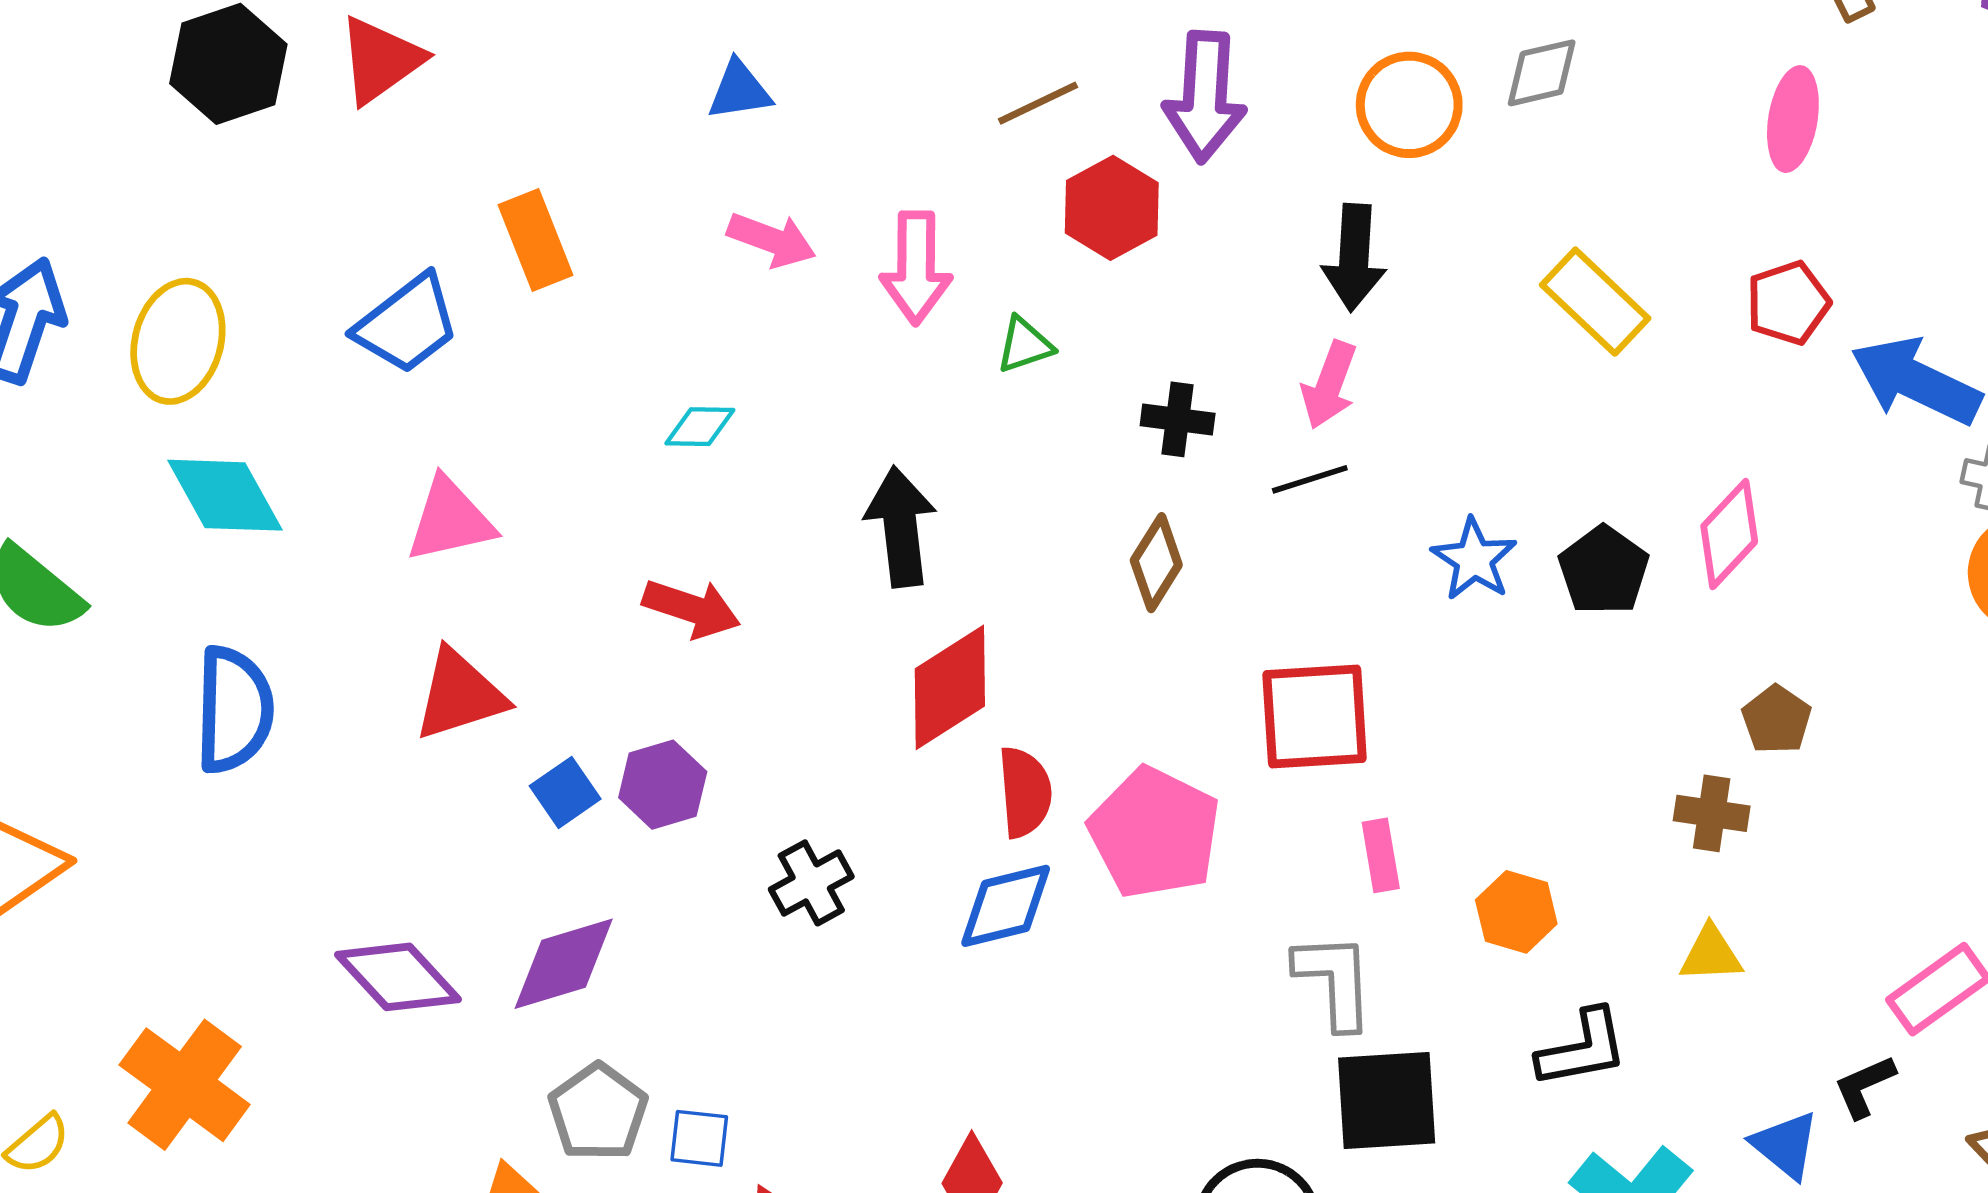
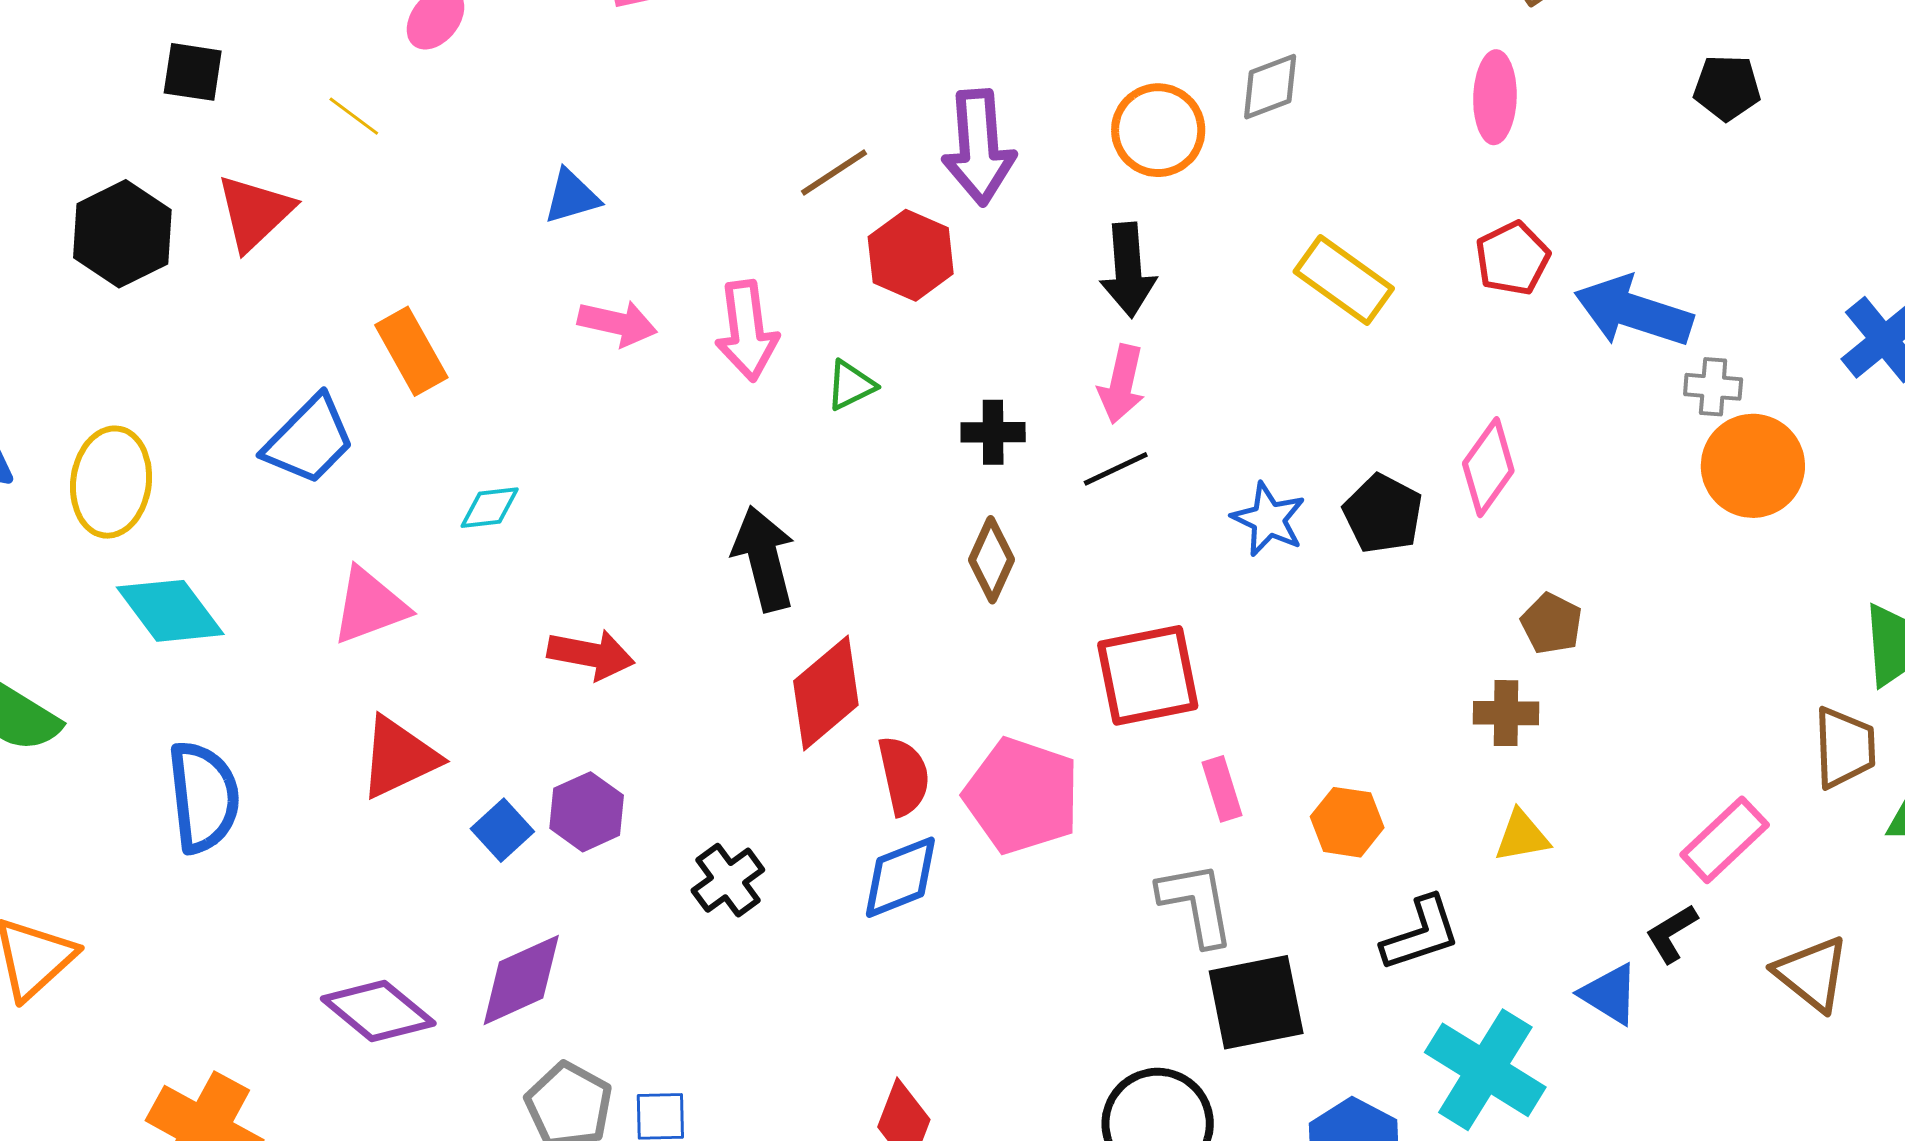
cyan diamond: (700, 427) -> (490, 508), moved

